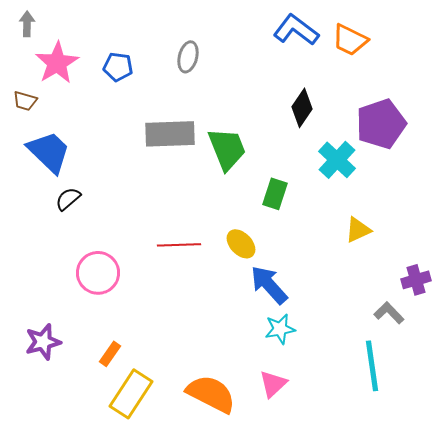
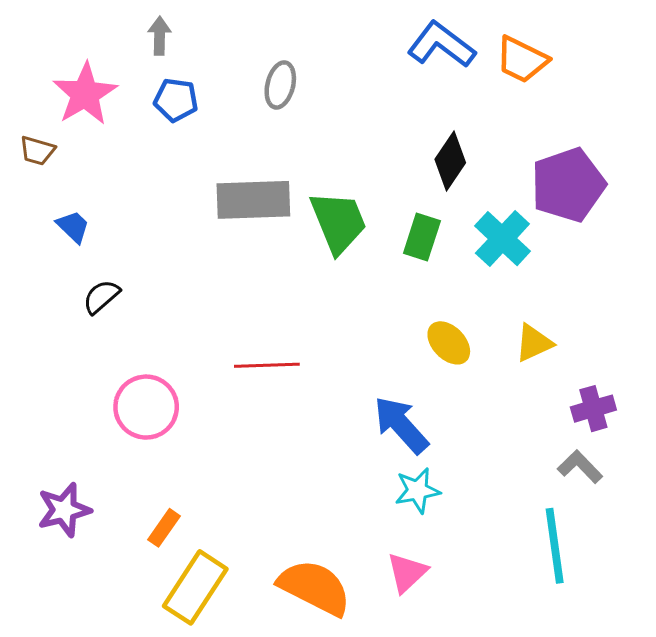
gray arrow: (27, 24) -> (160, 36), moved
blue trapezoid: (49, 152) -> (73, 227), size x0.5
green rectangle: (275, 194) -> (422, 237), moved
yellow ellipse: (241, 244) -> (449, 343), moved
purple cross: (416, 280) -> (593, 409), moved

